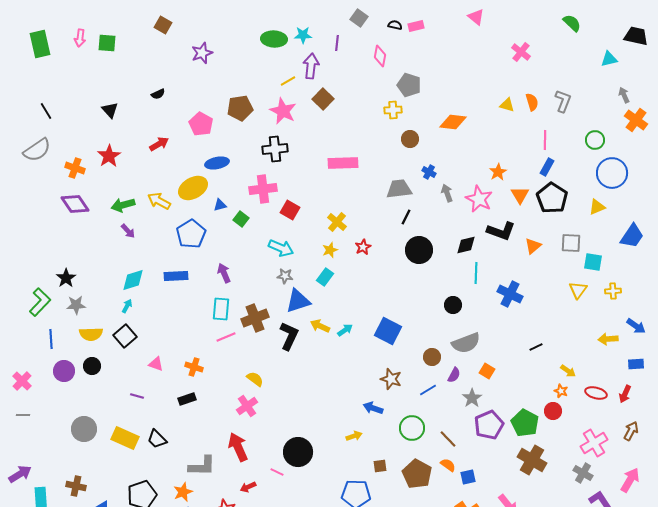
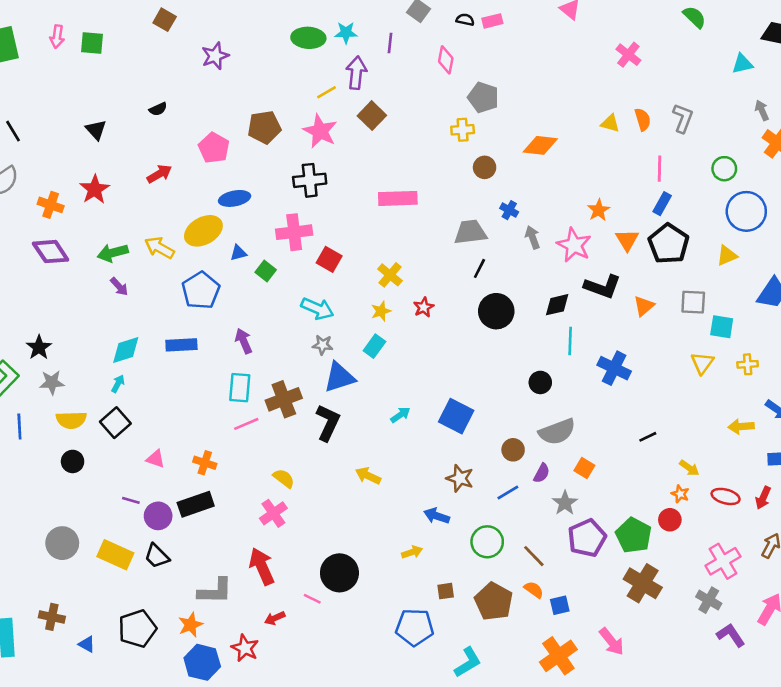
yellow arrow: (320, 326) -> (368, 476), moved
purple circle: (64, 371) -> (158, 516), moved
black rectangle: (187, 399) -> (196, 504), size x1.5

